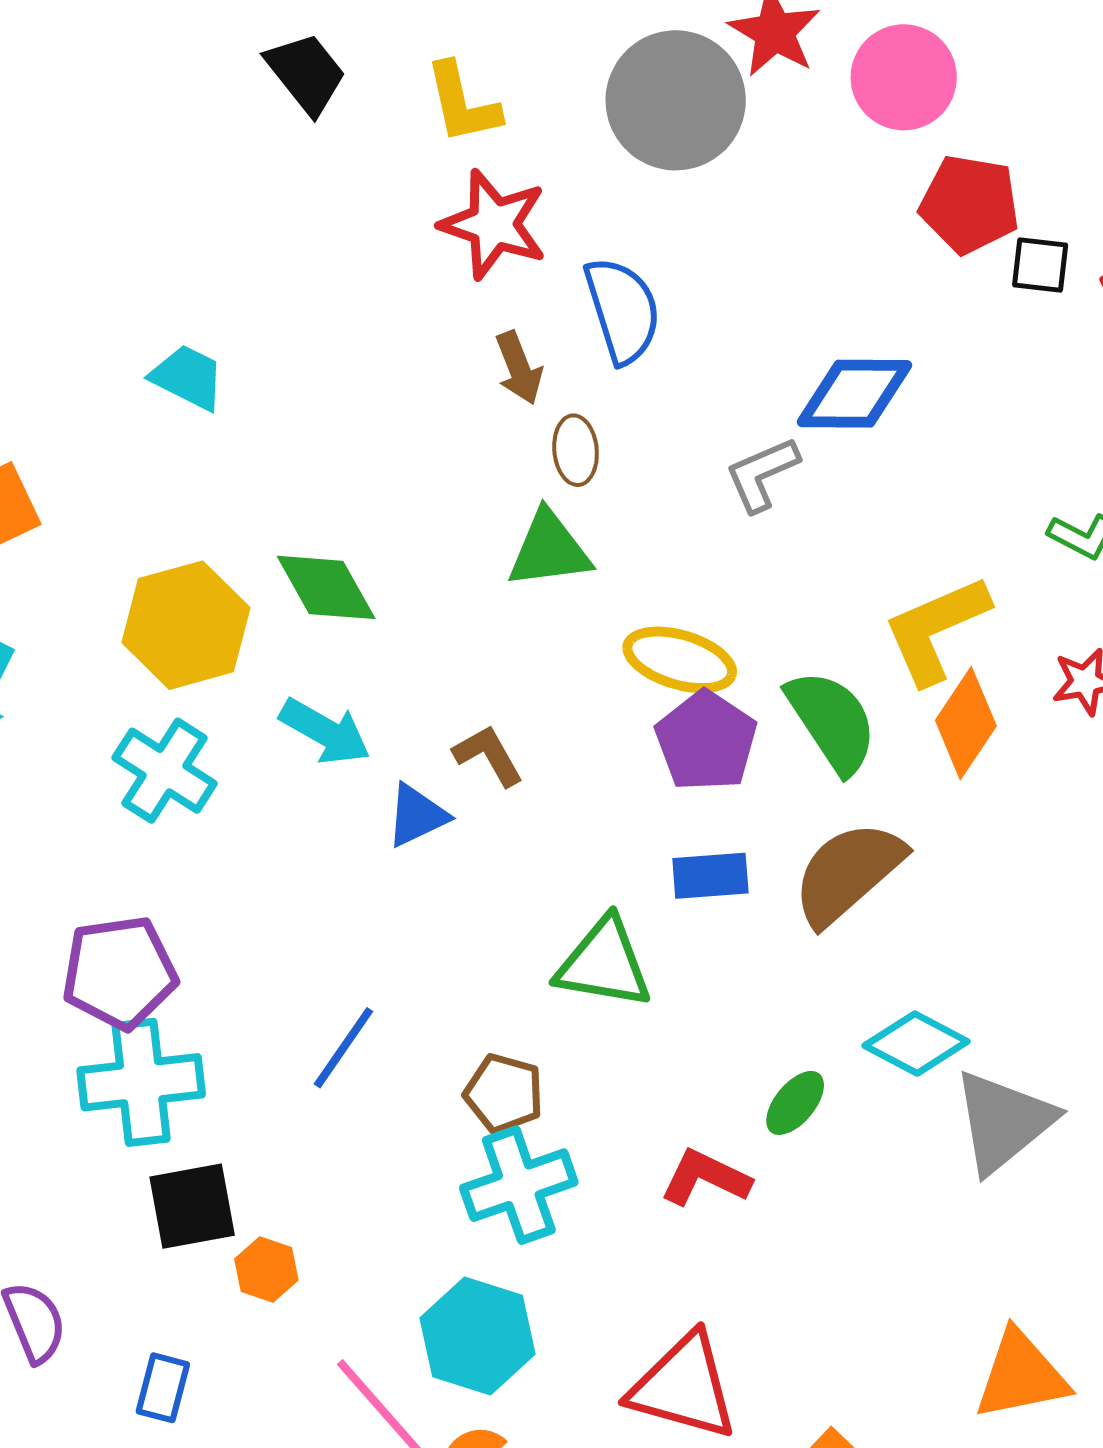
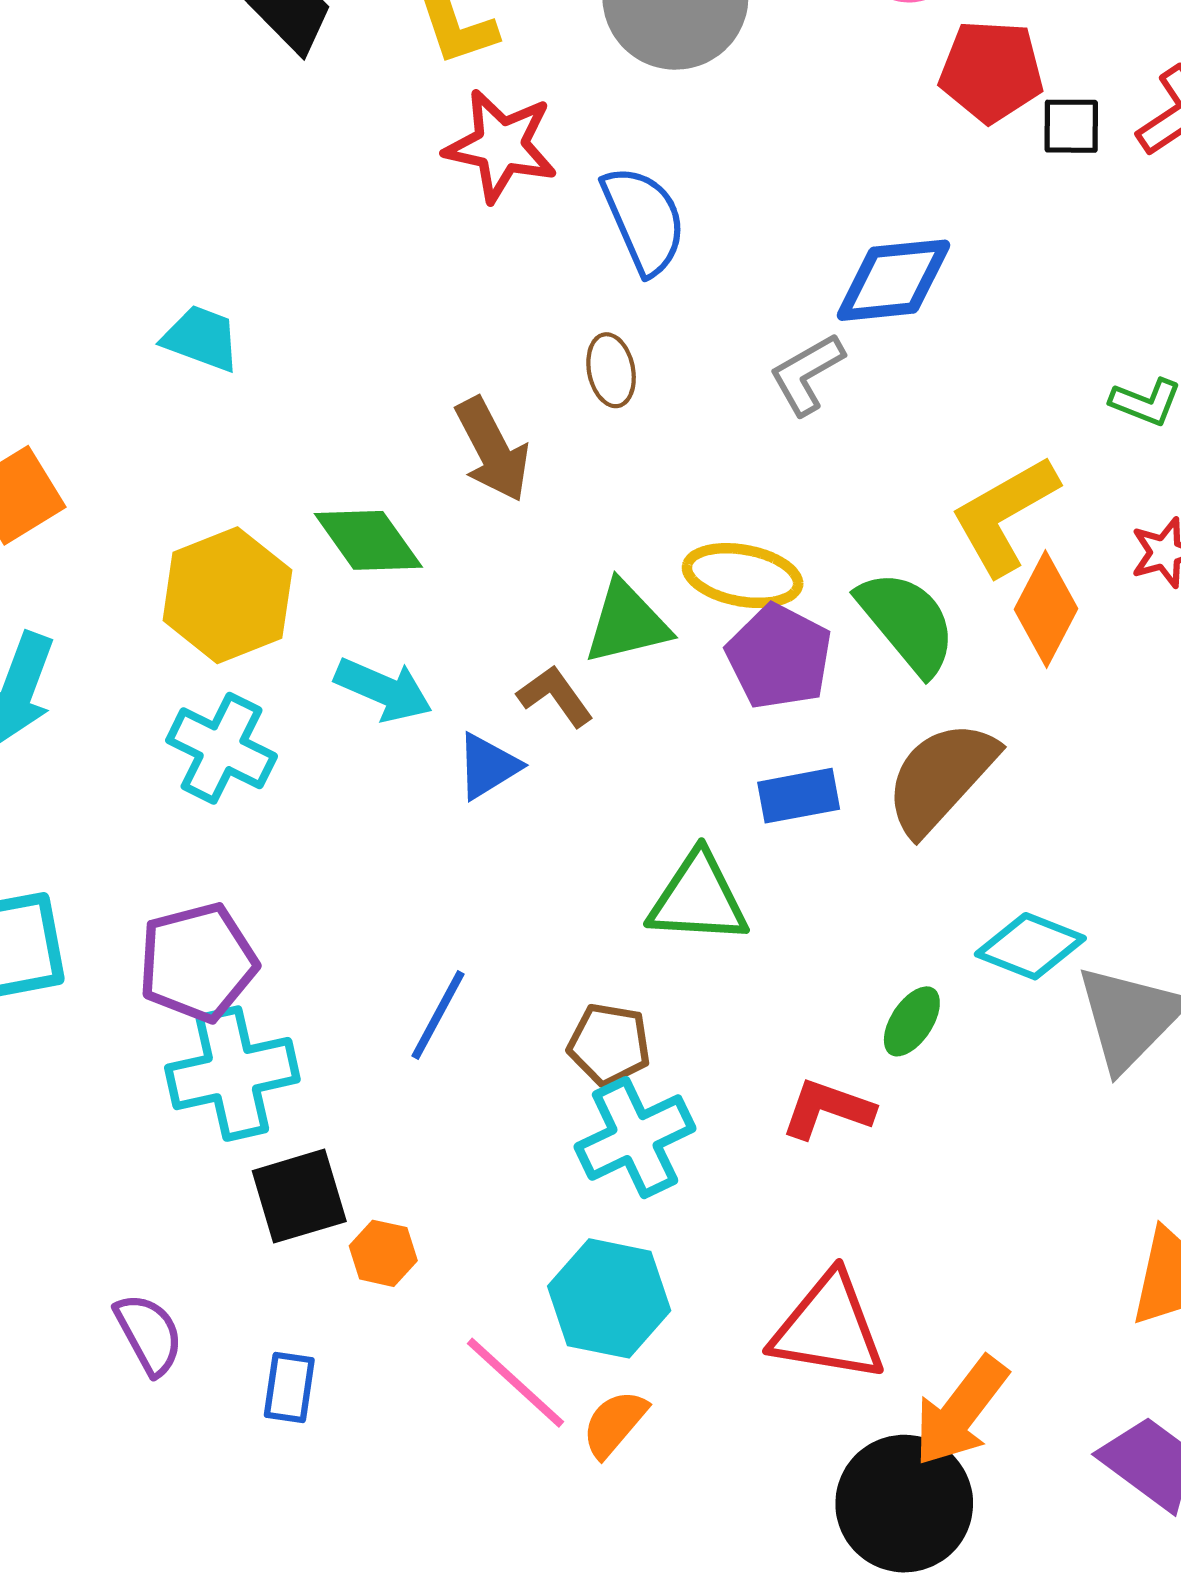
brown arrow: (519, 368) -> (492, 450), moved, size x1.4
green triangle: (549, 550) -> (627, 623), moved

